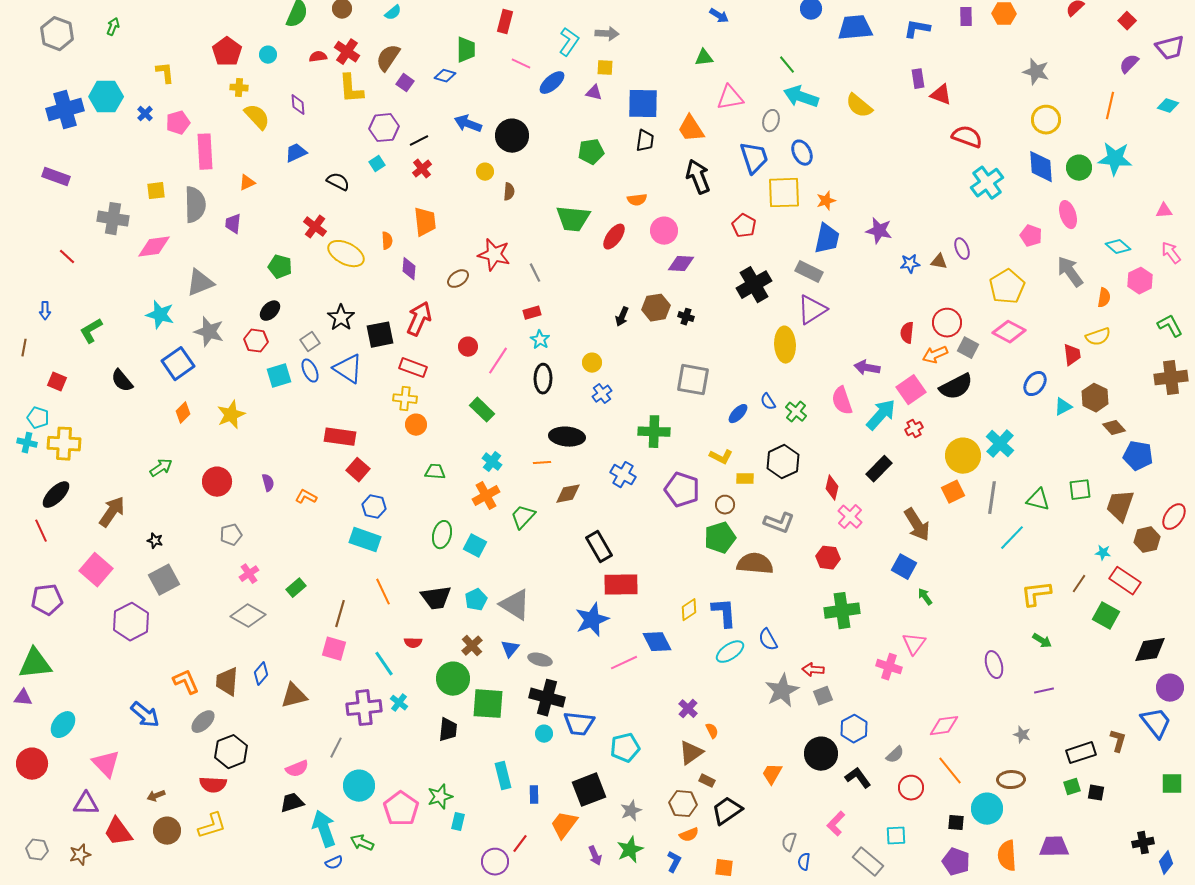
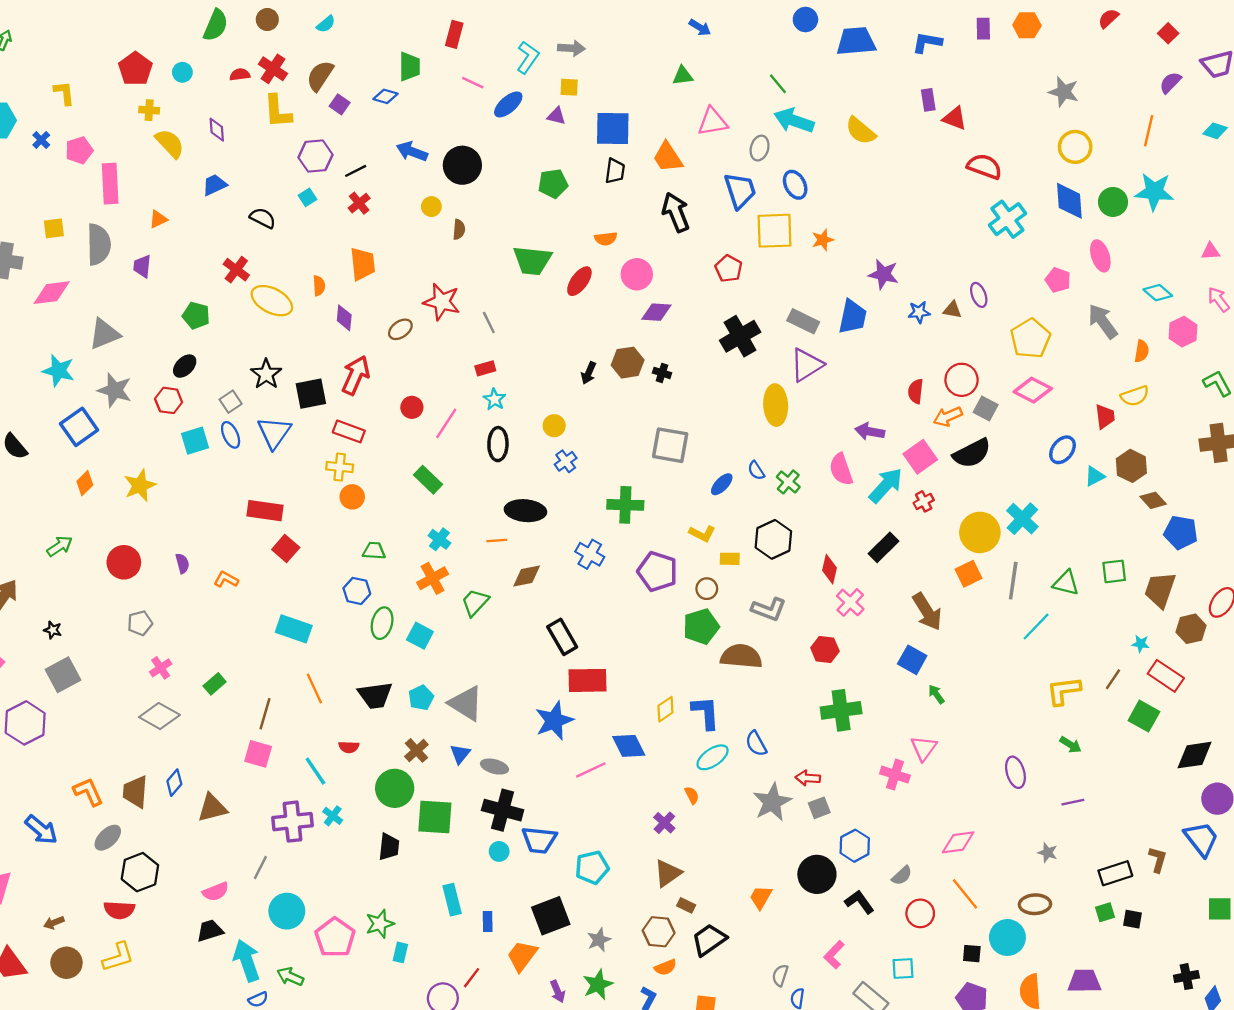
blue trapezoid: (827, 239) -> (853, 317), moved
blue triangle: (348, 369) -> (274, 433), turned 32
blue hexagon: (374, 507) -> (357, 591), moved
orange semicircle: (712, 731) -> (692, 795), moved

